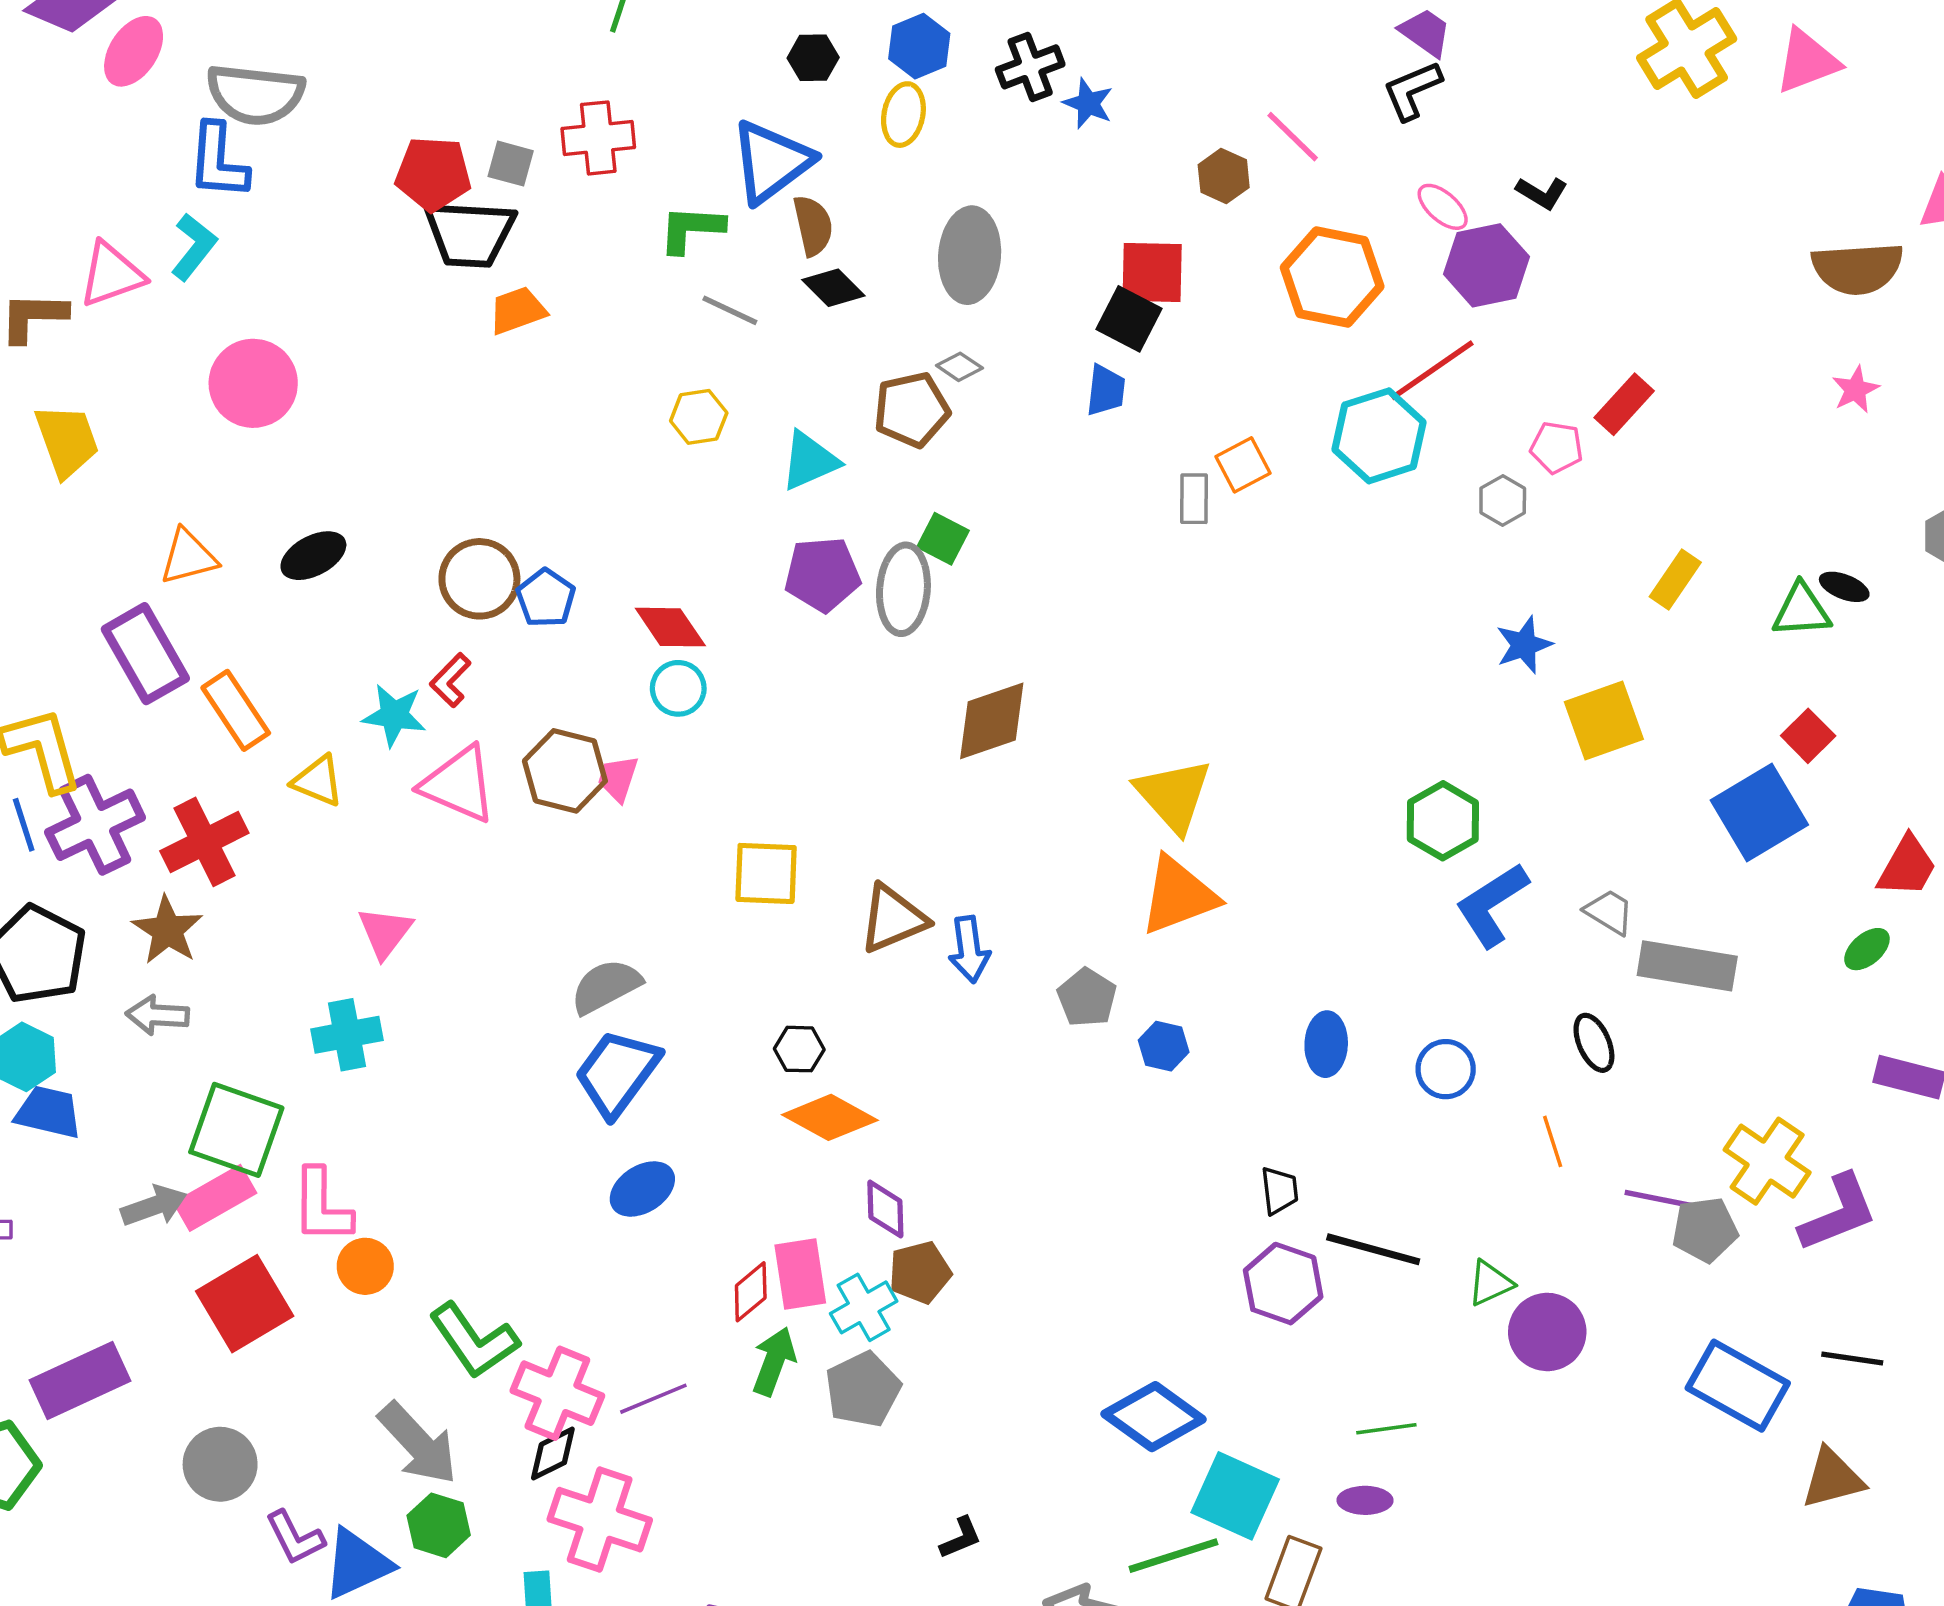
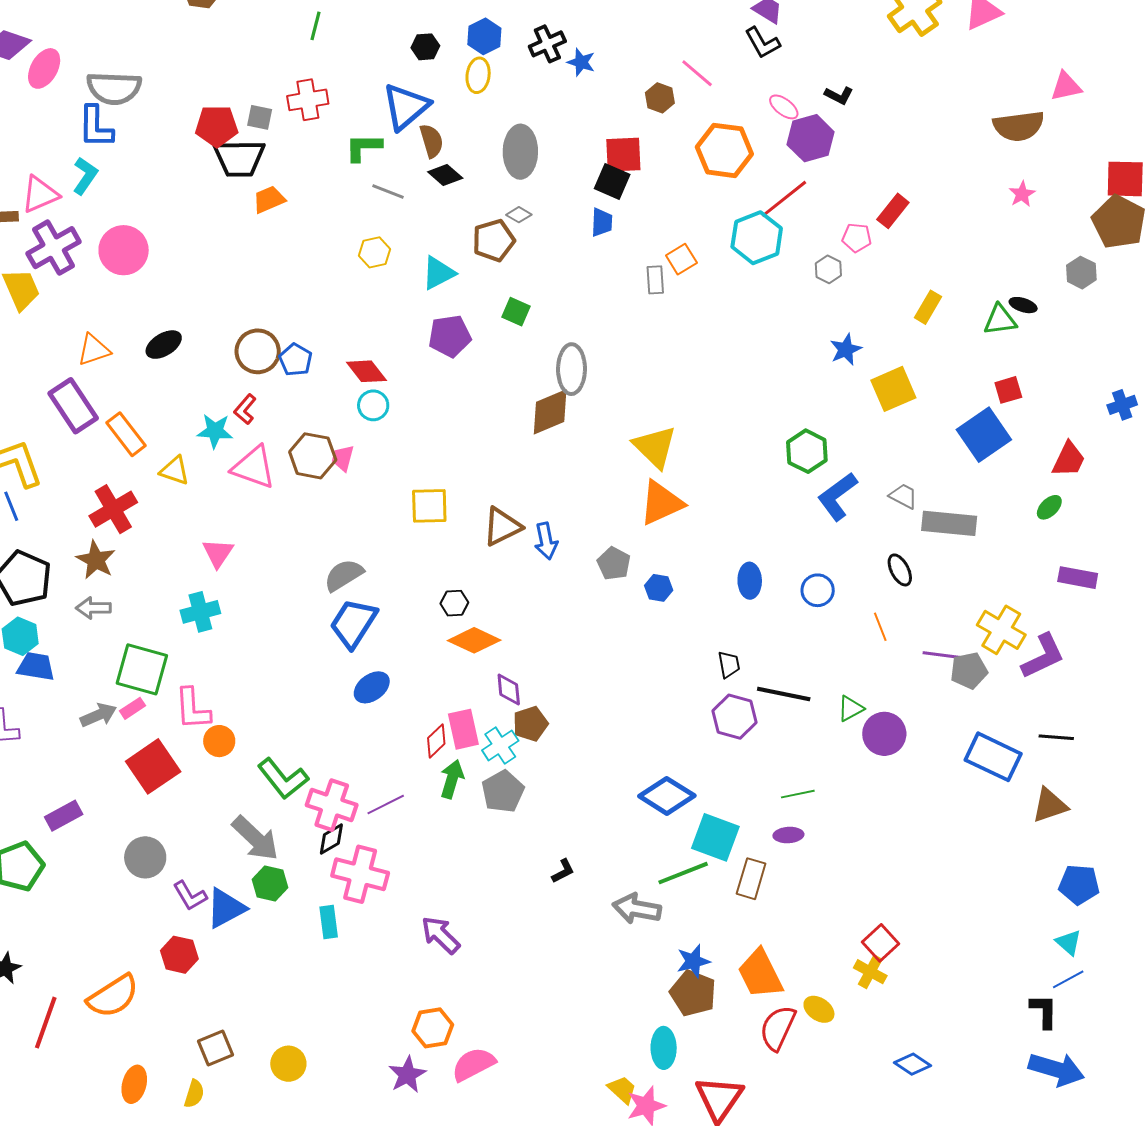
black L-shape: (1412, 90) -> (762, 43), turned -93
gray ellipse: (903, 589) -> (572, 369), moved
red square: (1808, 736) -> (1008, 390), turned 32
purple cross: (95, 825) -> (54, 248), moved
pink rectangle: (215, 1198) -> (133, 708), size x0.6
purple rectangle: (80, 1381) -> (64, 816), size x0.7

